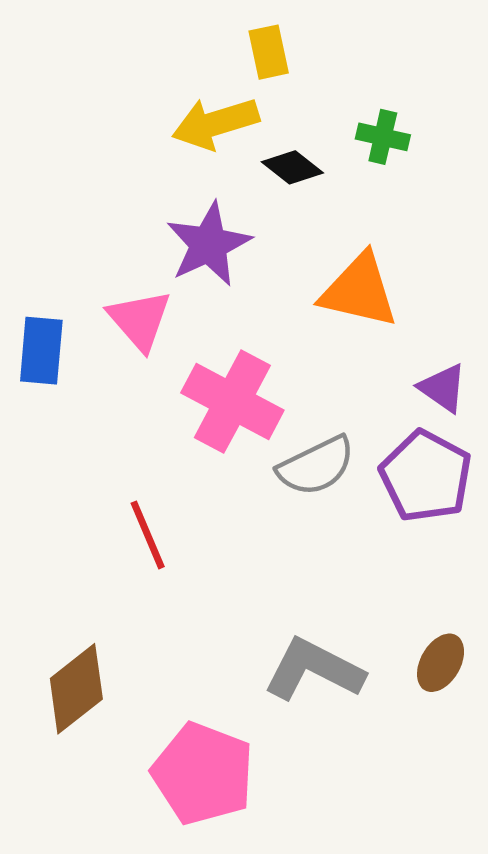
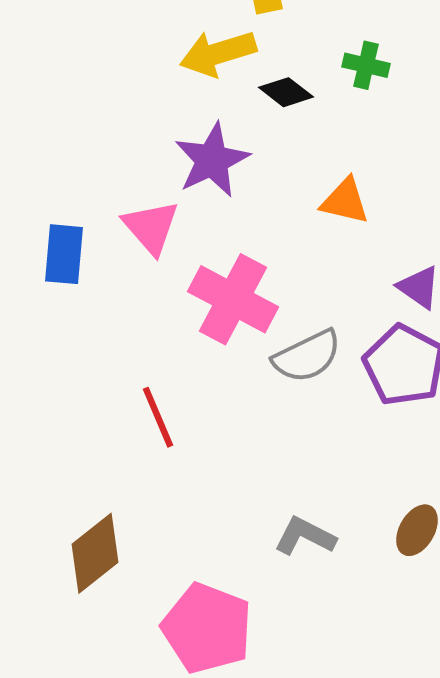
orange triangle: (359, 291) -> (345, 201), size x0.7
gray L-shape: (314, 670) -> (305, 536), size x0.7

